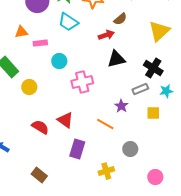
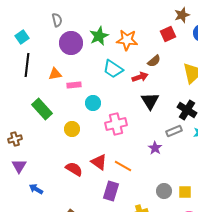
cyan trapezoid: (68, 22) -> (113, 69), moved
black triangle: (116, 59) -> (150, 101), turned -48
yellow circle: (29, 87) -> (72, 129), moved
yellow square: (153, 113) -> (185, 192), moved
orange line: (105, 124) -> (123, 166), moved

